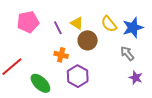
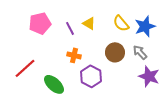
brown circle: (88, 40) -> (115, 52), moved
purple star: (136, 78) -> (149, 76), size x1.5

